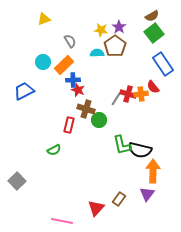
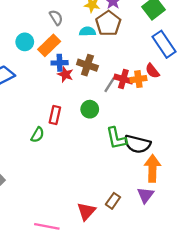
brown cross: (86, 109) -> (87, 65), moved
green semicircle: (54, 150) -> (38, 135), moved, turned -32

